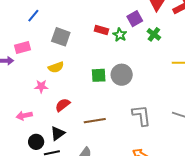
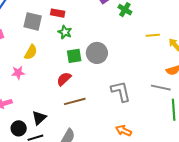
red rectangle: (101, 30) -> (58, 13), moved
green star: (120, 35) -> (65, 32), moved
yellow semicircle: (56, 67) -> (31, 52), turned -35
red semicircle: (63, 105) -> (64, 79), moved

